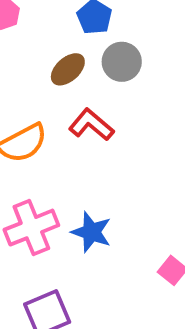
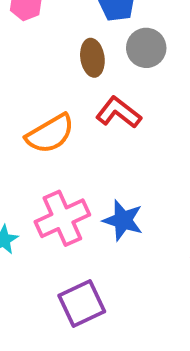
brown ellipse: (68, 69) -> (92, 58), turned -54

